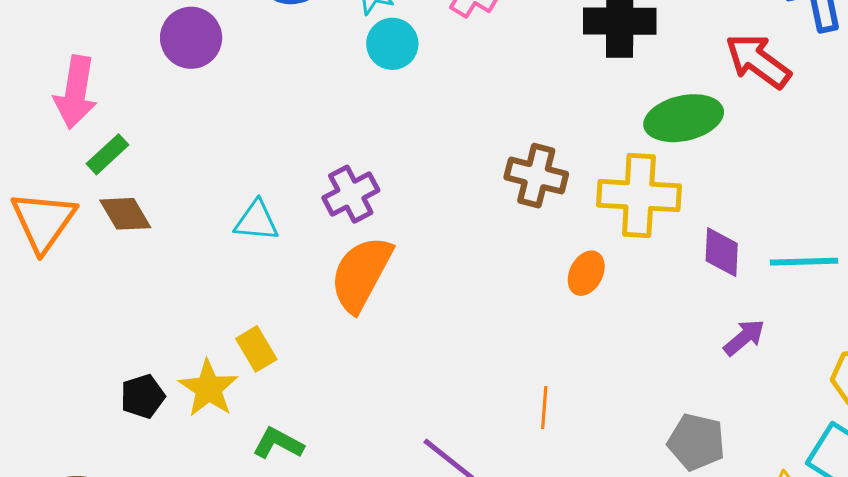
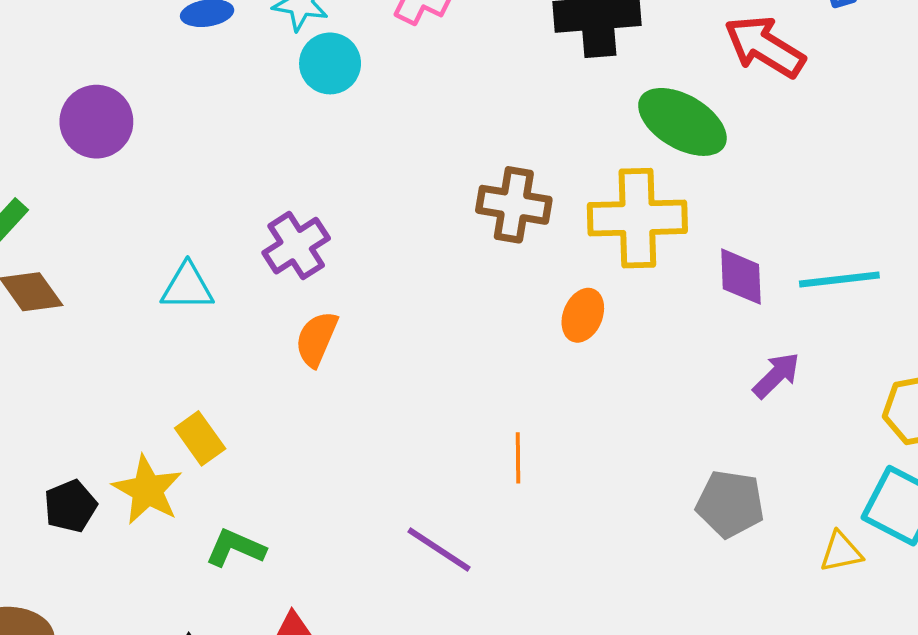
purple circle: (191, 38) -> (96, 122), moved
green ellipse: (684, 118) -> (682, 122), turned 48
orange semicircle: (361, 274) -> (316, 339), size x0.6
orange line: (544, 407) -> (518, 458), moved

